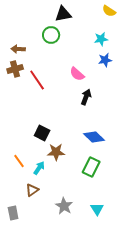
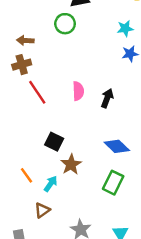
pink semicircle: (77, 74) -> (78, 91), moved, turned -133
red line: (37, 80) -> (37, 92), moved
brown star: (56, 152) -> (71, 164), turned -30

